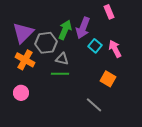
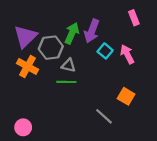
pink rectangle: (109, 12) -> (134, 18), moved
orange square: (108, 79) -> (126, 96), moved
pink circle: (21, 93) -> (23, 127), moved

